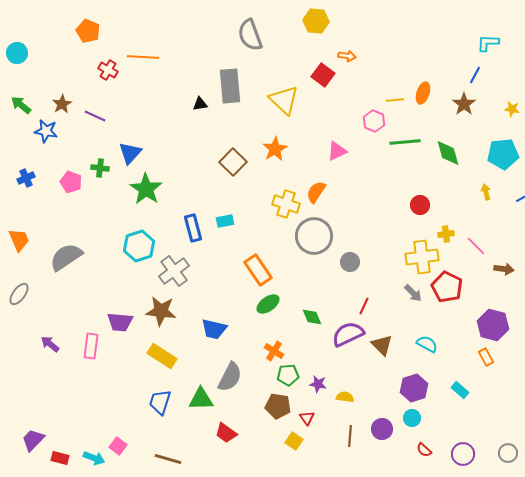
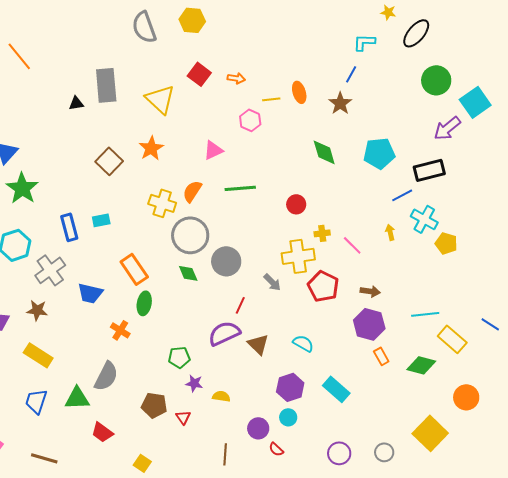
gray semicircle: (250, 35) -> (144, 27), moved
orange arrow: (347, 56) -> (236, 78), moved
orange line: (143, 57) -> (19, 56), turned 48
orange ellipse: (423, 93) -> (299, 92), turned -35
yellow star: (512, 109) -> (388, 12), moved
green line: (405, 142) -> (240, 188), moved
yellow arrow: (486, 192) -> (390, 232), moved
gray circle: (350, 262) -> (226, 261), size x1.5
brown arrow: (504, 269) -> (370, 291), moved
gray arrow: (413, 293) -> (272, 282), moved
green ellipse: (268, 304) -> (144, 303), turned -45
brown star: (161, 311) -> (37, 310), size x0.7
green diamond: (312, 317) -> (188, 273), moved
blue trapezoid: (214, 329) -> (90, 293), moved
orange cross: (274, 351) -> (120, 330), moved
orange rectangle: (486, 357) -> (381, 356), moved
green pentagon: (288, 375) -> (179, 357), moved
cyan rectangle: (460, 390) -> (336, 389), size x1.5
brown line: (350, 436) -> (225, 454), moved
yellow square: (294, 441) -> (142, 463), moved
red semicircle: (424, 450) -> (276, 449), moved

